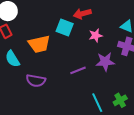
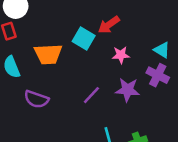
red arrow: (82, 14) -> (109, 25), turned -30
purple line: (78, 70) -> (91, 95), turned -35

